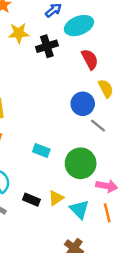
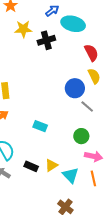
cyan ellipse: (79, 26) -> (73, 24), turned 35
red semicircle: (90, 59) -> (91, 53), moved
green circle: (81, 163) -> (81, 136), moved, size x0.6

